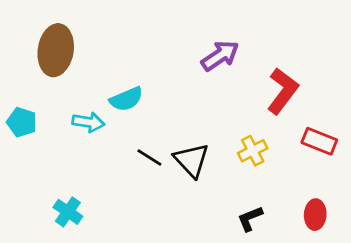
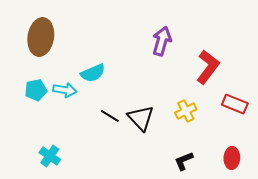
purple arrow: (220, 56) -> (162, 41), turned -40
cyan pentagon: (22, 122) -> (36, 90), moved, turned -30

